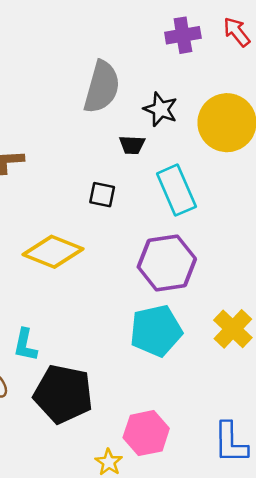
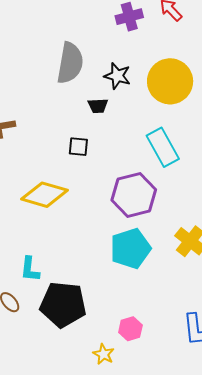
cyan rectangle: (176, 190) -> (163, 147), moved
pink hexagon: (146, 433) -> (130, 329), size x0.7

